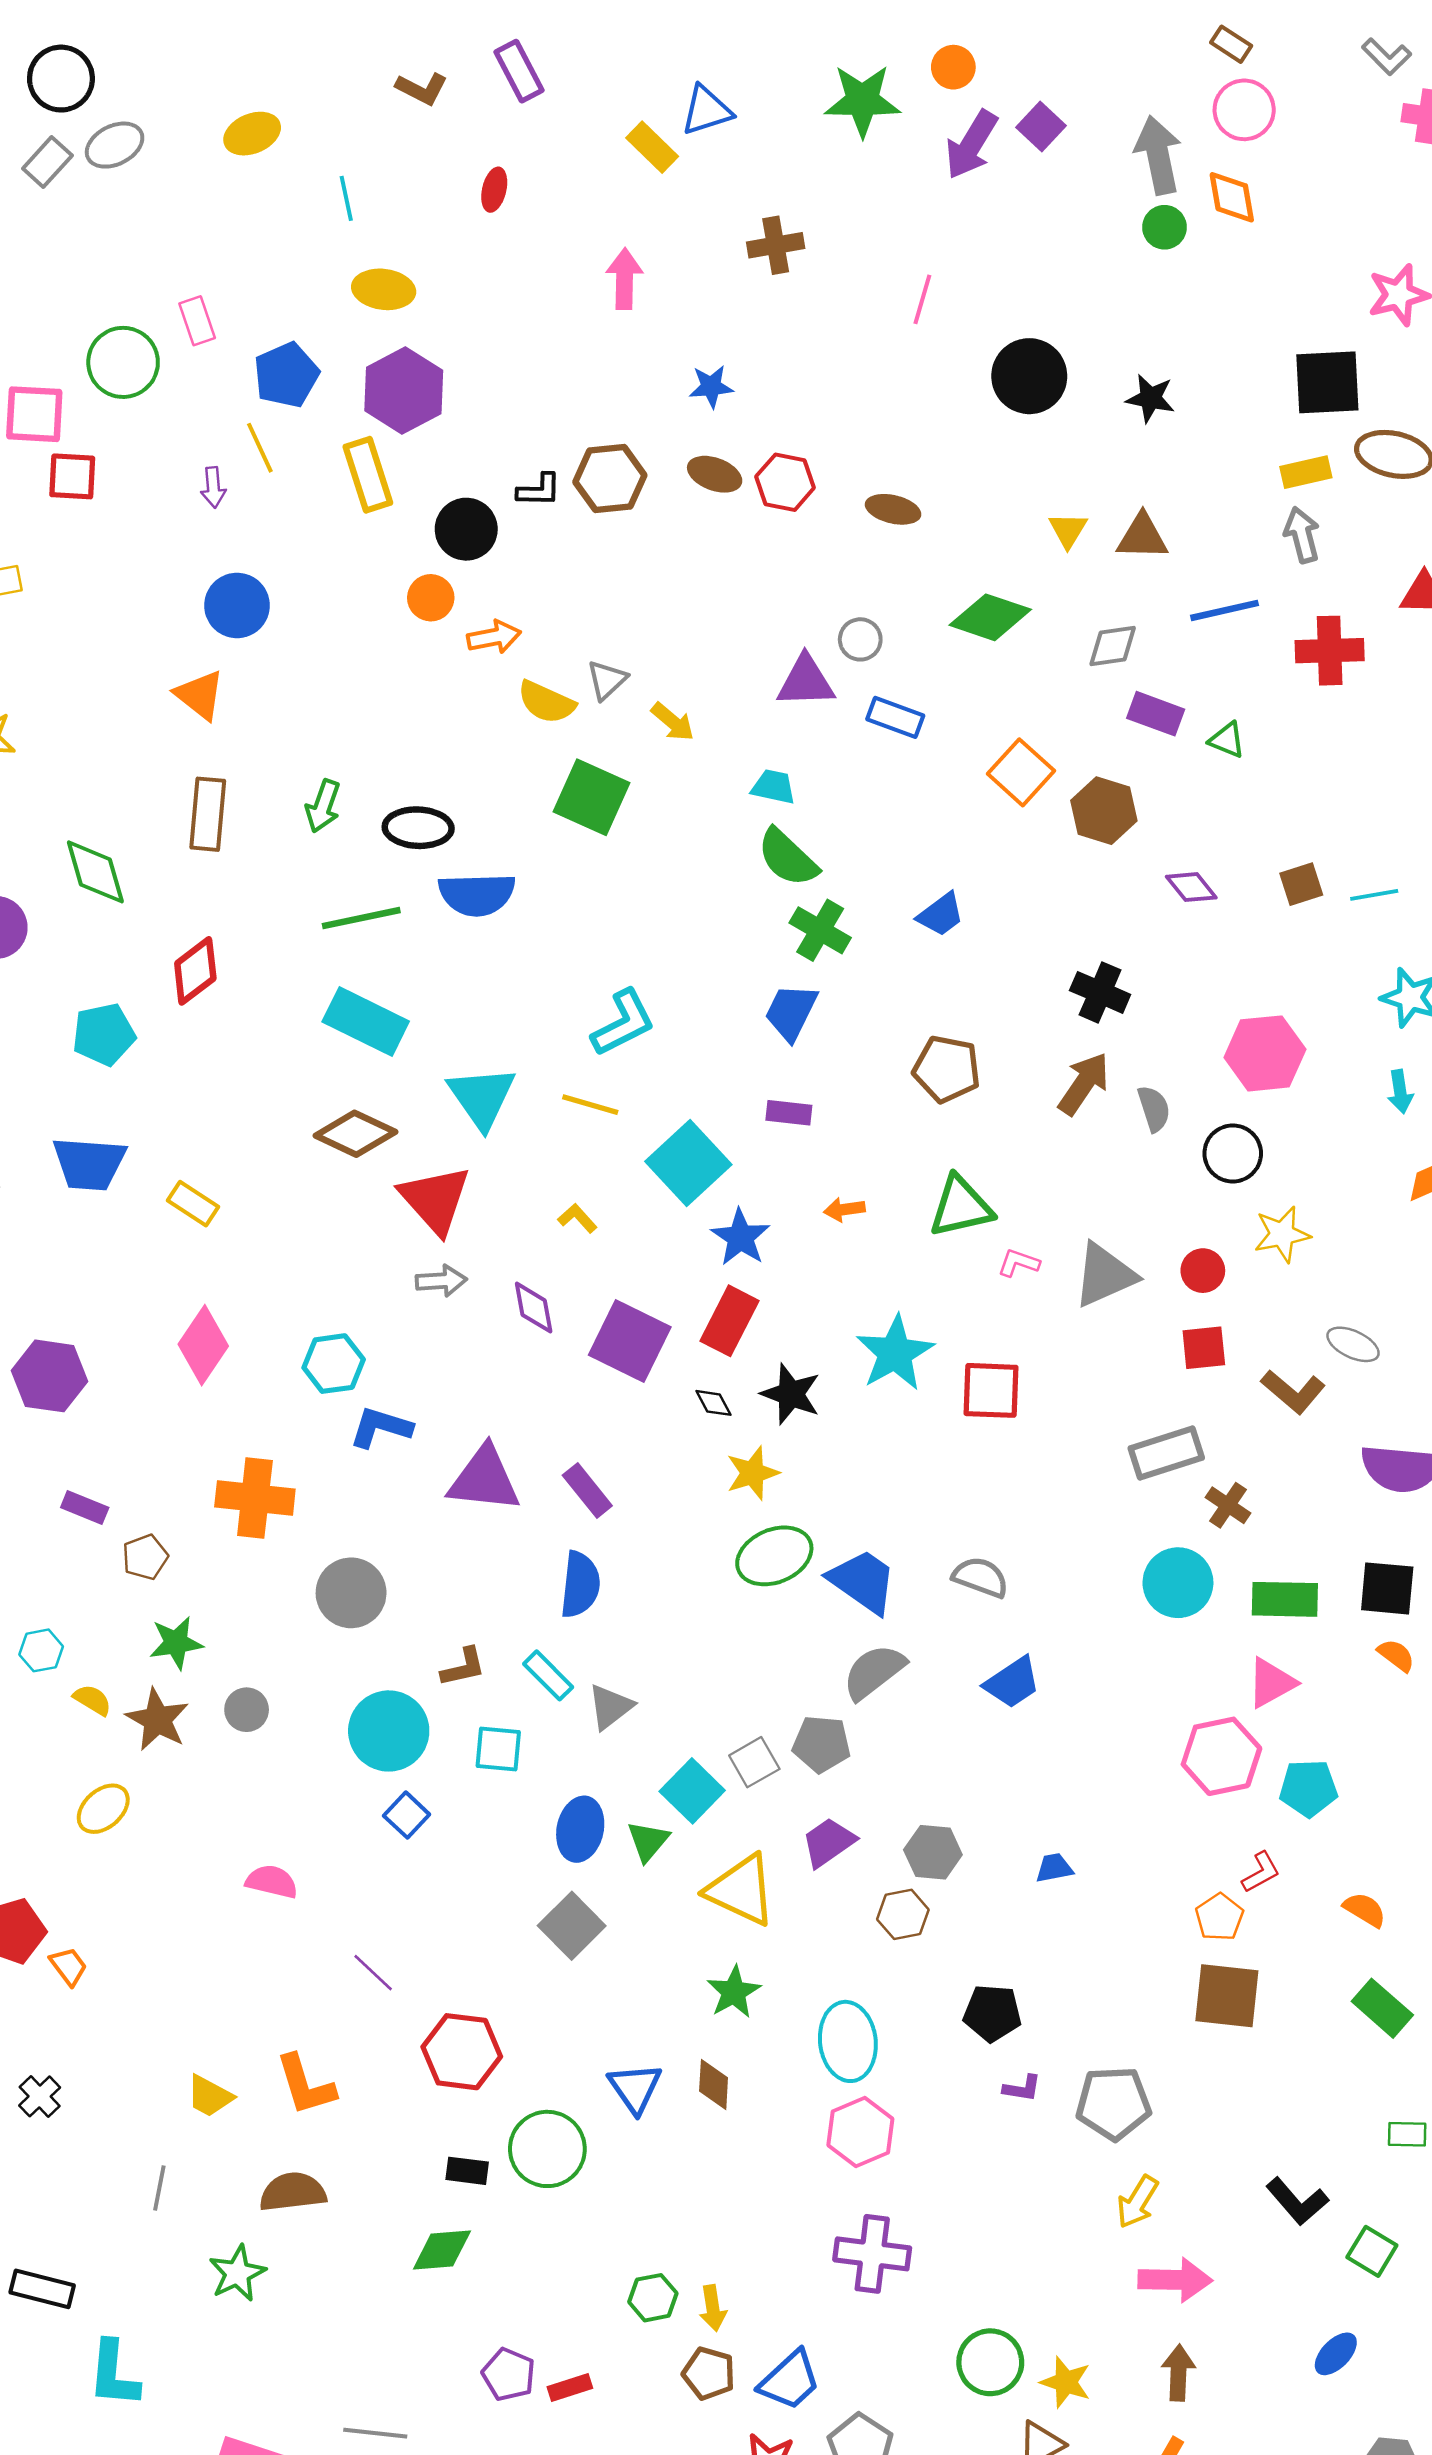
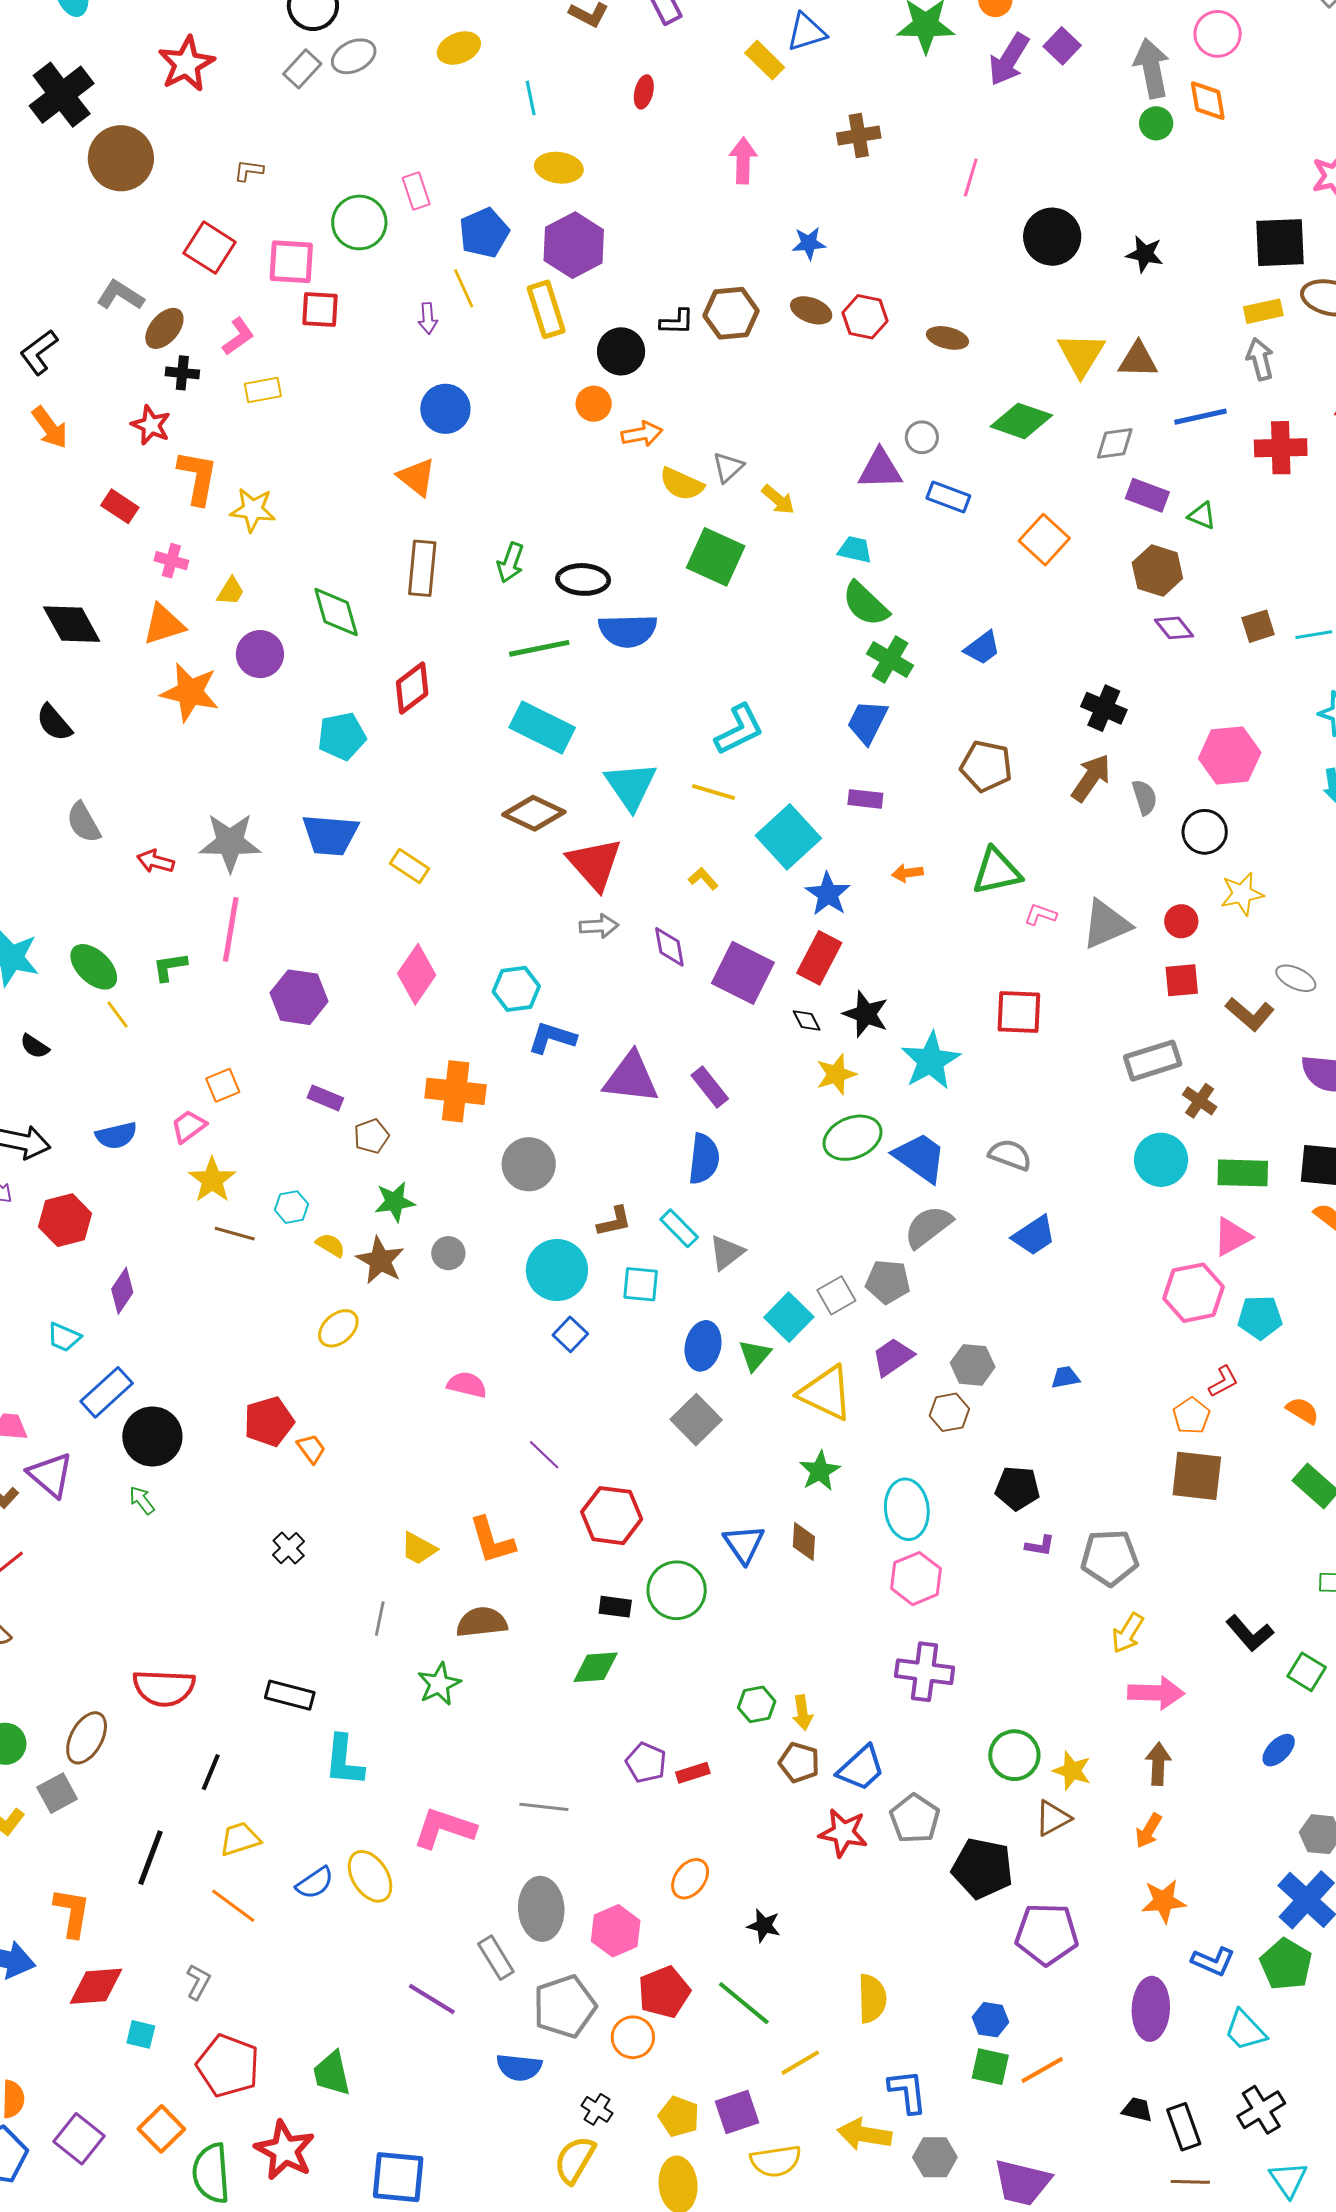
yellow triangle: (1068, 530) -> (1081, 354), size x1.6
brown hexagon: (1104, 811) -> (1157, 571), moved
cyan star: (895, 1353) -> (931, 1061), moved

